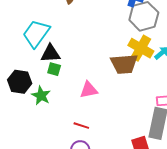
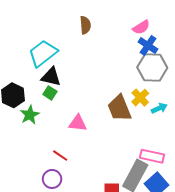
yellow cross: (141, 48) -> (140, 98), size x0.7
brown trapezoid: (124, 64) -> (119, 108), turned 56

